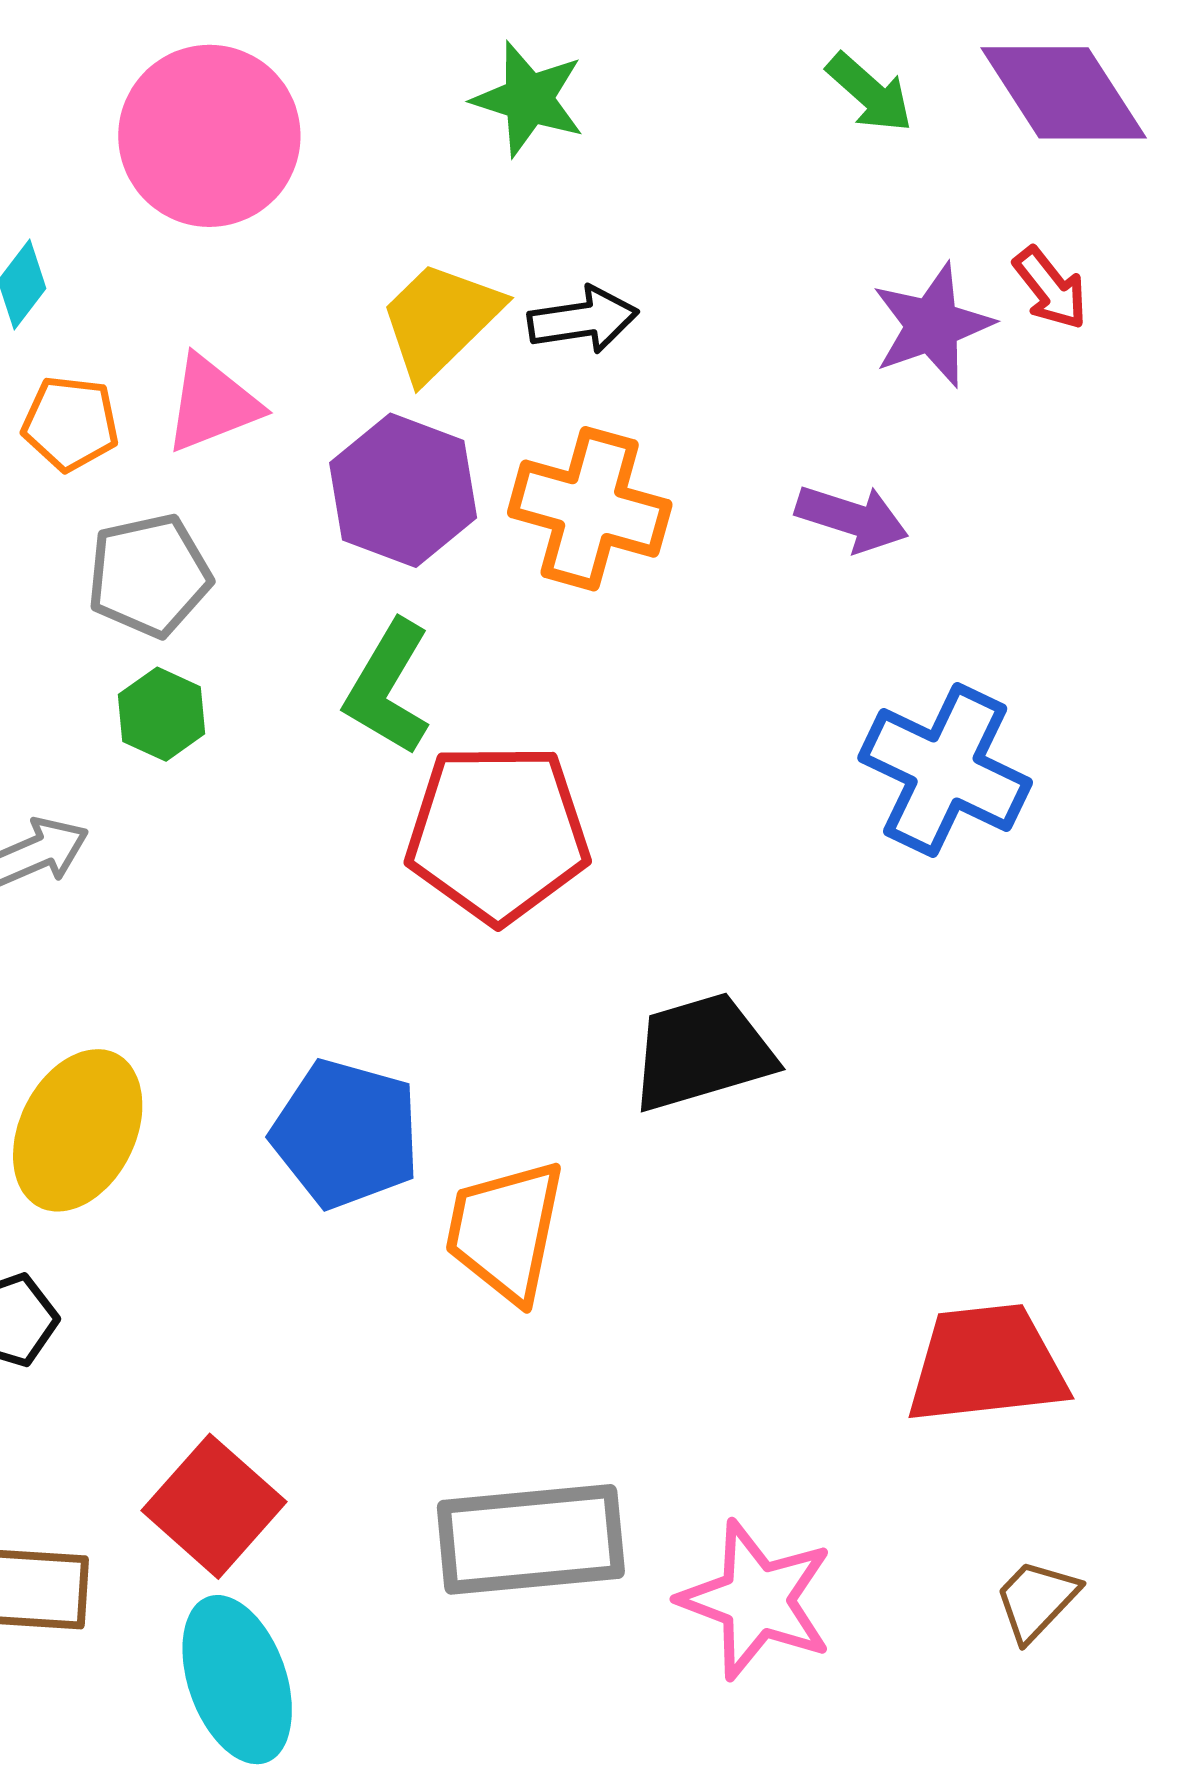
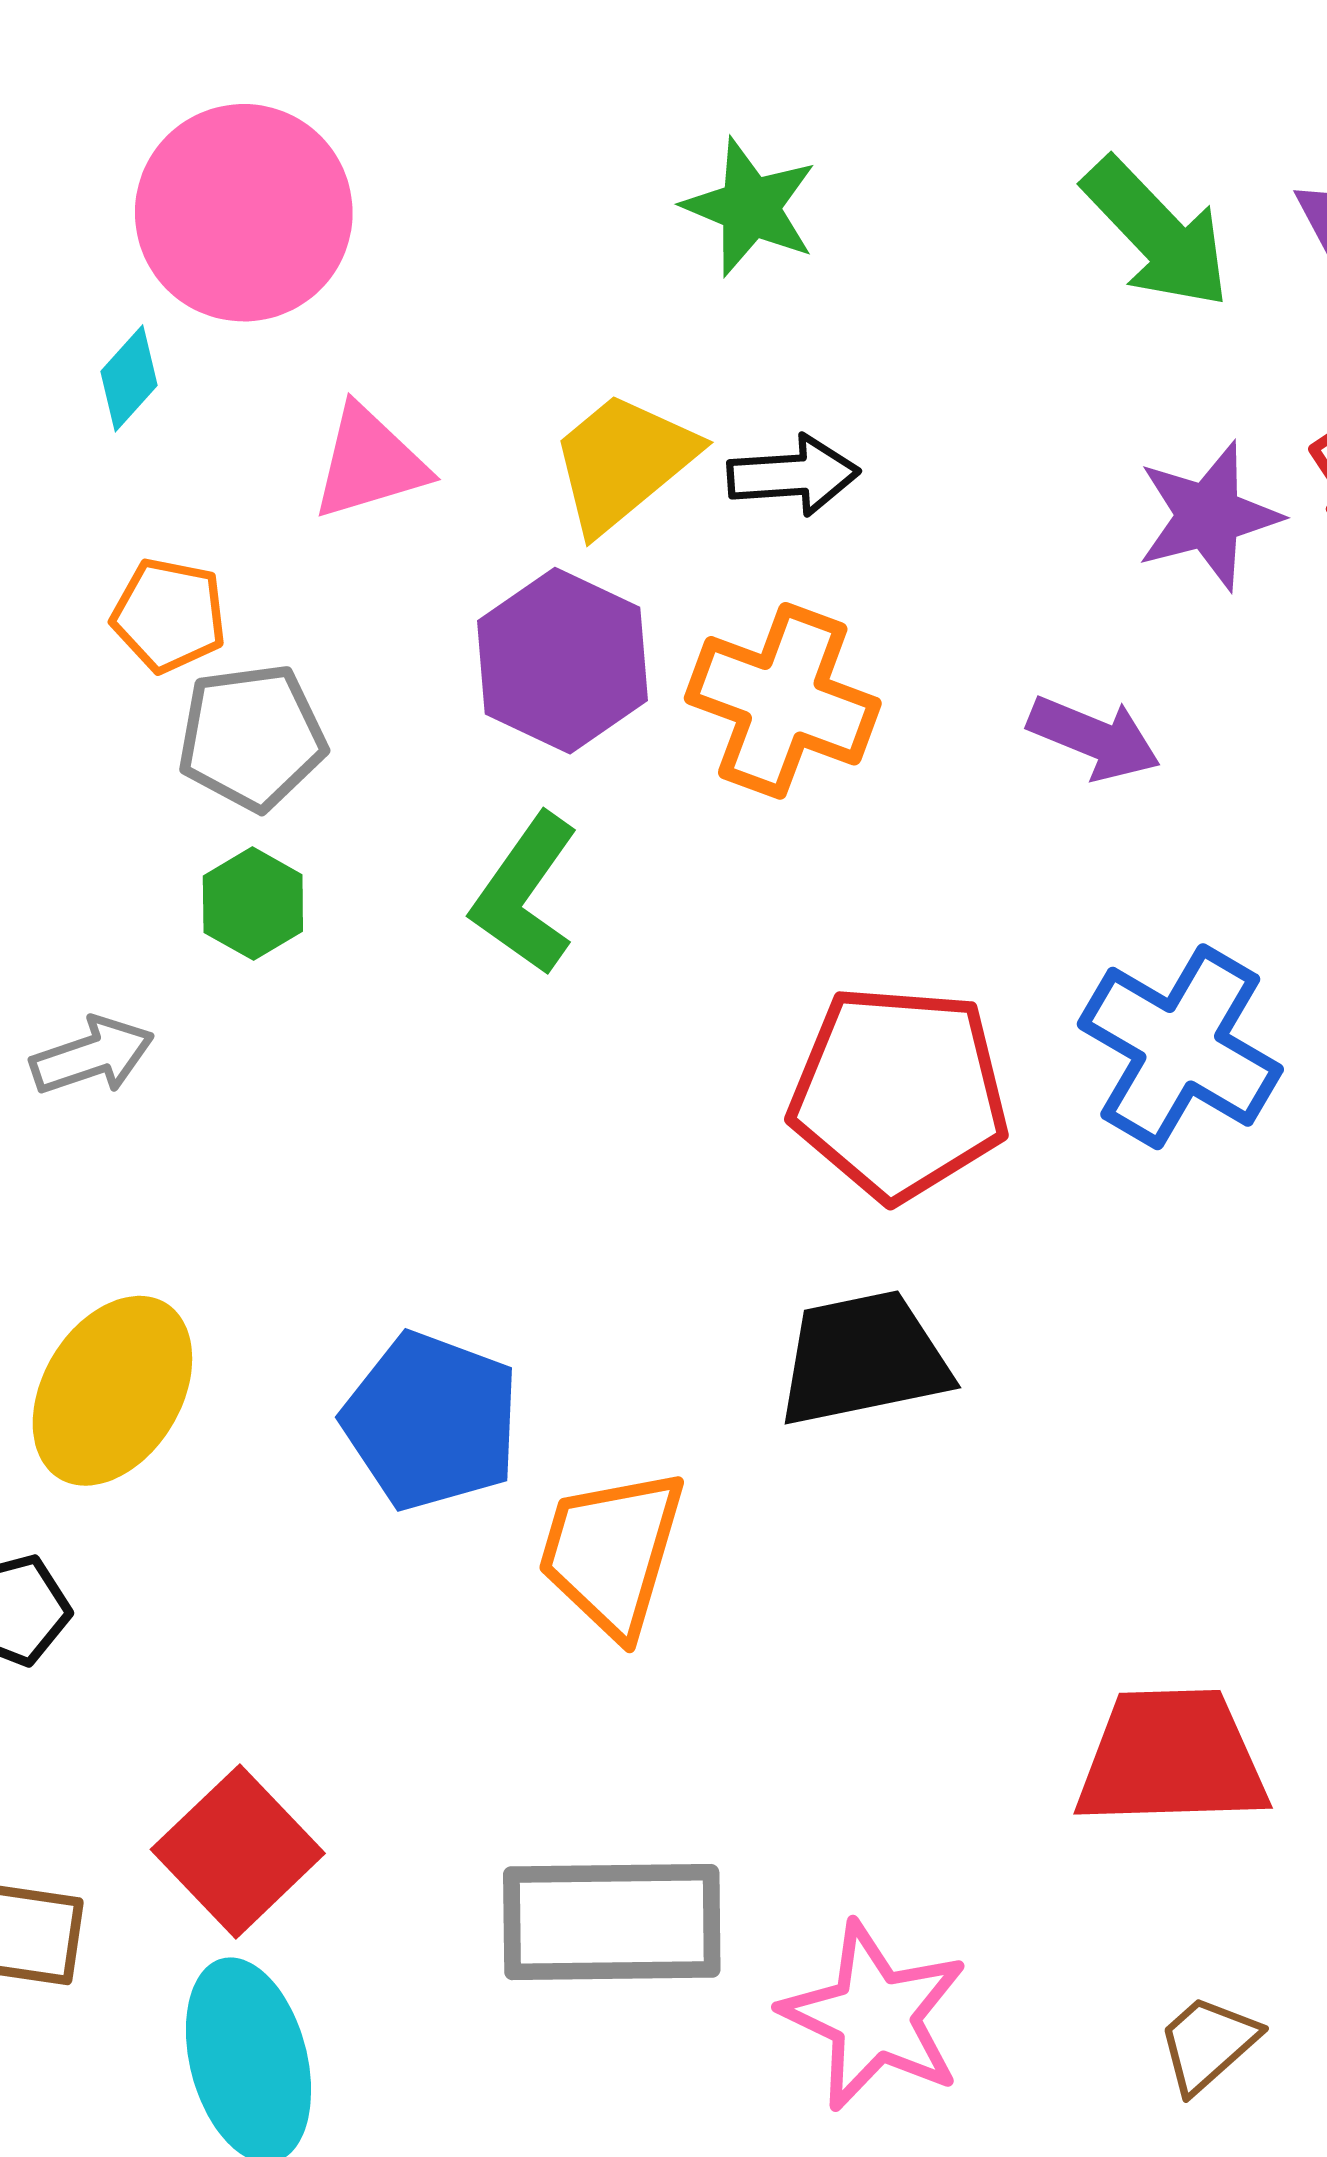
green arrow: (870, 93) -> (1157, 233), size x1.5
pink circle: (209, 136) -> (244, 213), moved
pink triangle: (212, 404) -> (369, 463), moved
orange pentagon: (70, 423) -> (169, 615), moved
red pentagon: (498, 833) -> (899, 1093), moved

